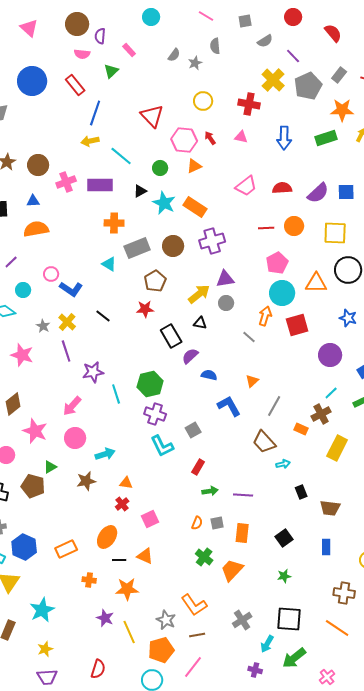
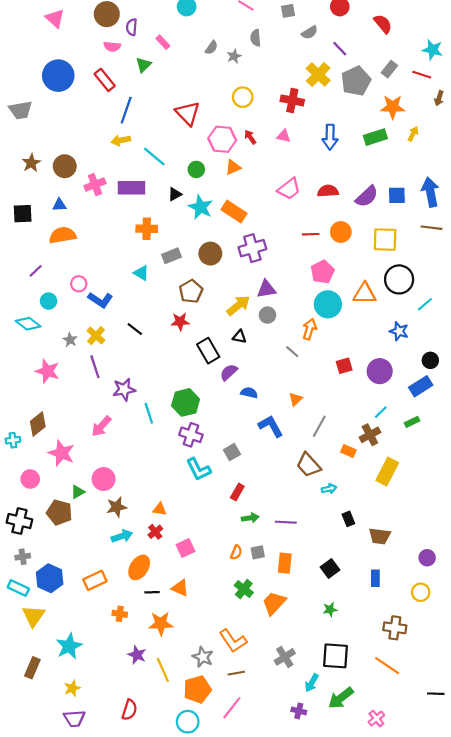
gray rectangle: (137, 248) -> (171, 256), size x0.7
red square: (297, 325) -> (344, 366), moved, size x0.7
pink circle: (75, 438) -> (104, 479), moved
cyan arrow: (105, 454) -> (122, 536), moved

